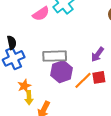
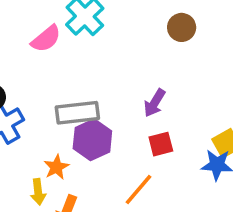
orange line: (83, 80) -> (138, 189), moved
orange star: (24, 86) -> (56, 167), moved

